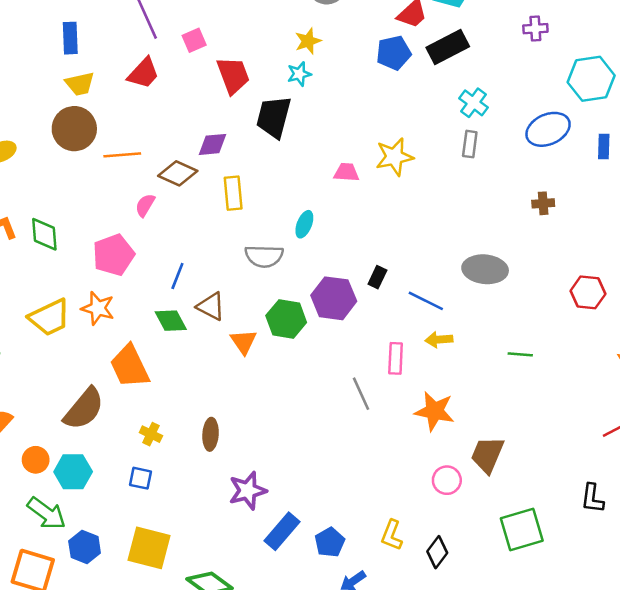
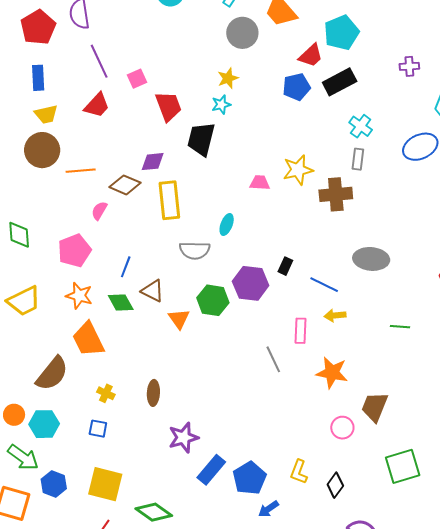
yellow rectangle: (233, 193) -> (169, 200), size x1.4
brown cross: (543, 203) -> (336, 194), moved, size x1.8
orange star: (98, 308) -> (79, 296), moved
blue pentagon: (330, 542) -> (249, 478), size x1.4

